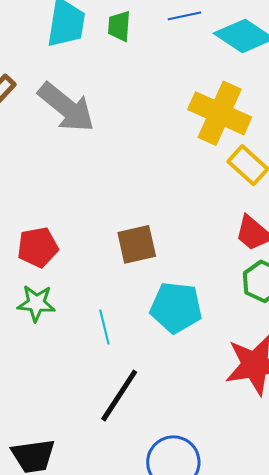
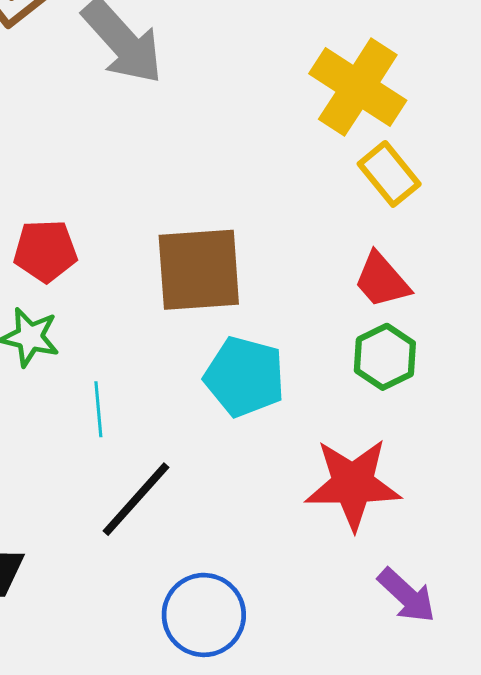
brown square: (137, 244) -> (199, 270), size x1.5
cyan line: (104, 327) -> (98, 409), moved

